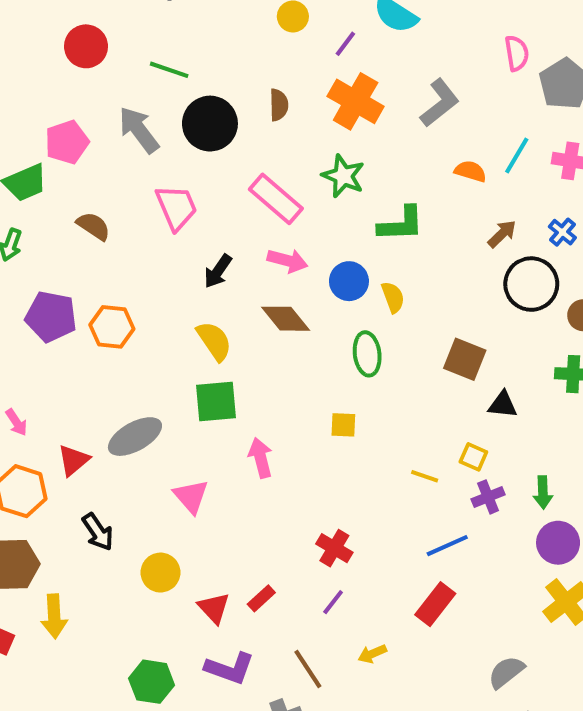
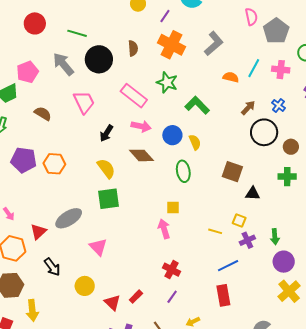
green L-shape: (401, 224) -> (197, 105), turned -130
pink arrow: (261, 458) -> (164, 229), moved
red rectangle: (435, 604) -> (223, 295), turned -45

